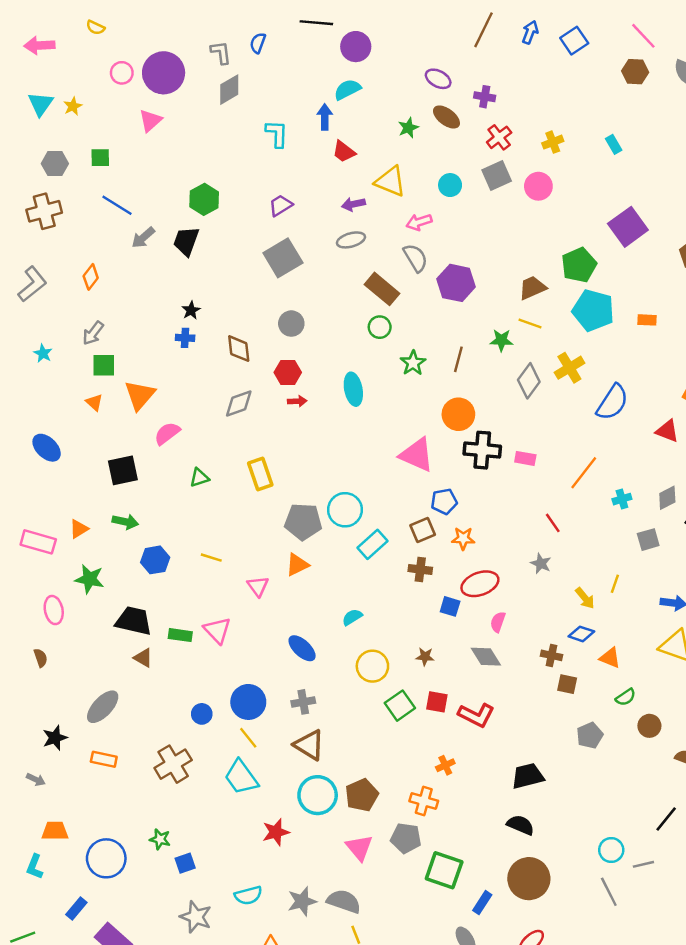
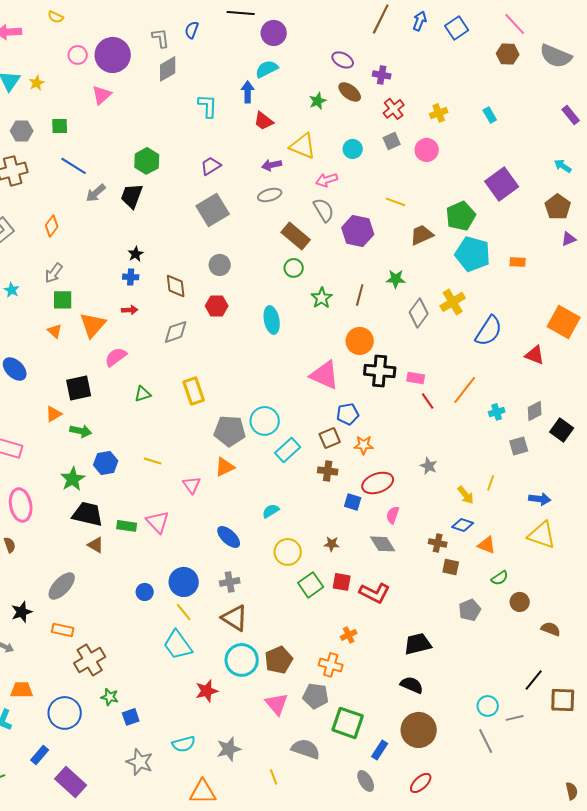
gray square: (497, 175) -> (392, 141), size x0.7
yellow line: (530, 324) -> (396, 202), moved
red arrow: (297, 401) -> (130, 310), moved
red line: (553, 523) -> (428, 401), moved
orange triangle: (79, 529) -> (54, 414), moved
green star: (90, 579) -> (73, 479), moved, turned 30
pink ellipse: (54, 610) -> (21, 505), size x1.4
brown cross: (173, 764) -> (90, 660), moved
gray semicircle: (344, 901) -> (306, 749), moved

